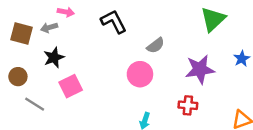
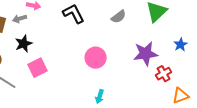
gray semicircle: (156, 45) -> (119, 17), moved
red cross: (188, 105) -> (164, 74), moved, turned -35

